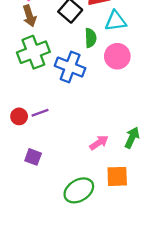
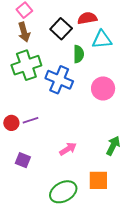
pink circle: (117, 56) -> (103, 88), moved
pink arrow: (99, 143) -> (68, 149), moved

